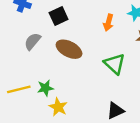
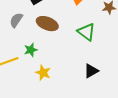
green star: (45, 88) -> (31, 50), moved

